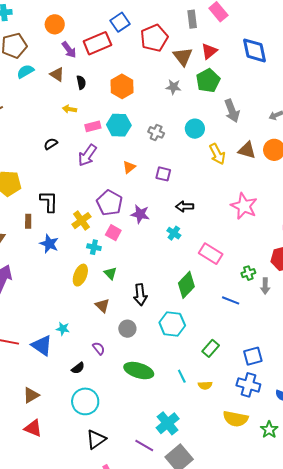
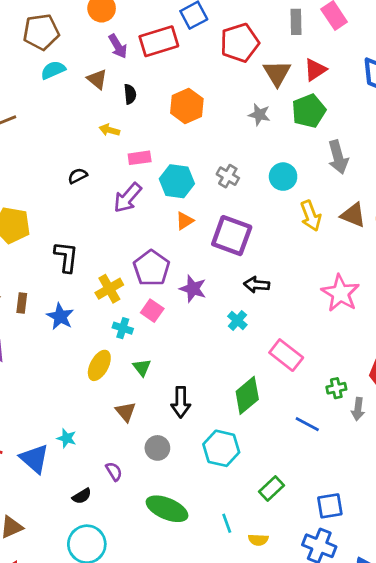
cyan hexagon: (119, 125) -> (177, 181), moved
purple square: (163, 174) -> (232, 236), size x1.8
brown rectangle: (28, 221) -> (22, 303), moved

